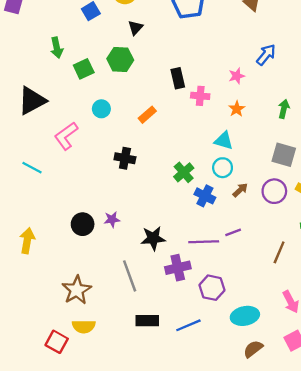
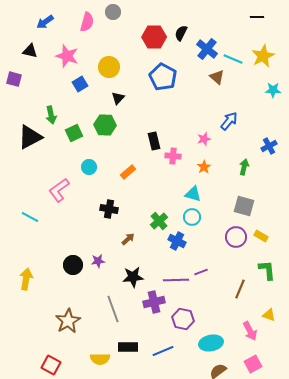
black triangle: (32, 101) -> (30, 137), moved
brown arrow: (240, 190) -> (128, 239), moved
yellow semicircle: (84, 326) -> (100, 359), moved

